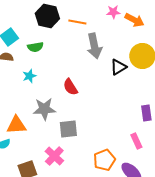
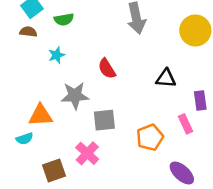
black triangle: (118, 67) -> (166, 78), moved, turned 36
pink rectangle: (136, 141) -> (186, 124), moved
orange pentagon: (104, 160) -> (150, 137), moved

